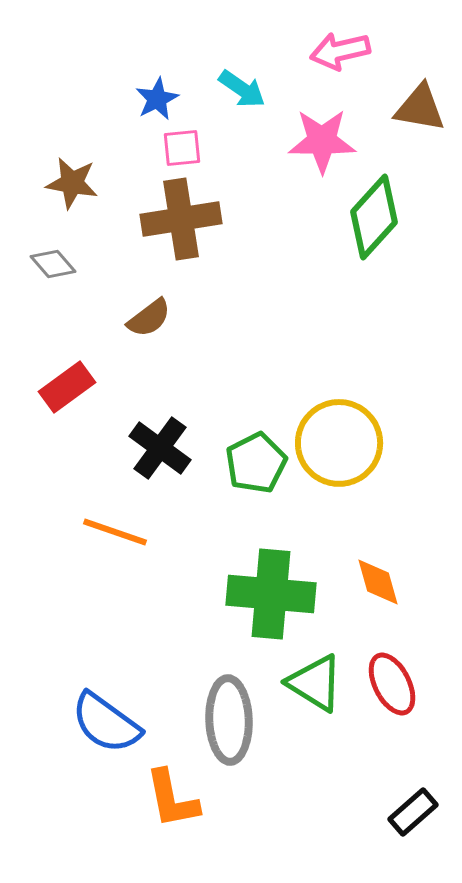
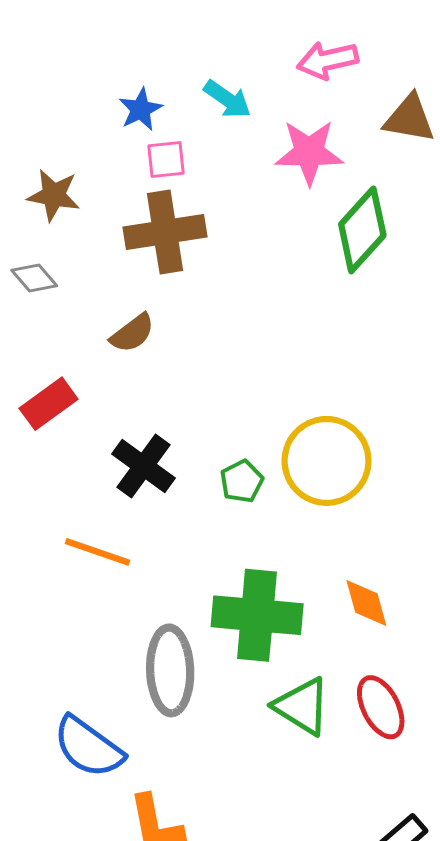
green pentagon: (256, 463) -> (242, 481), size x0.7
gray ellipse: (229, 720) -> (170, 670), moved

